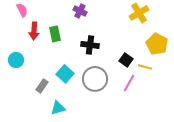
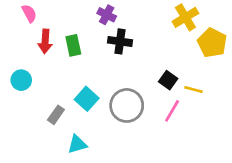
yellow pentagon: (157, 44) -> (212, 43), moved
black cross: (90, 45) -> (120, 41), moved

